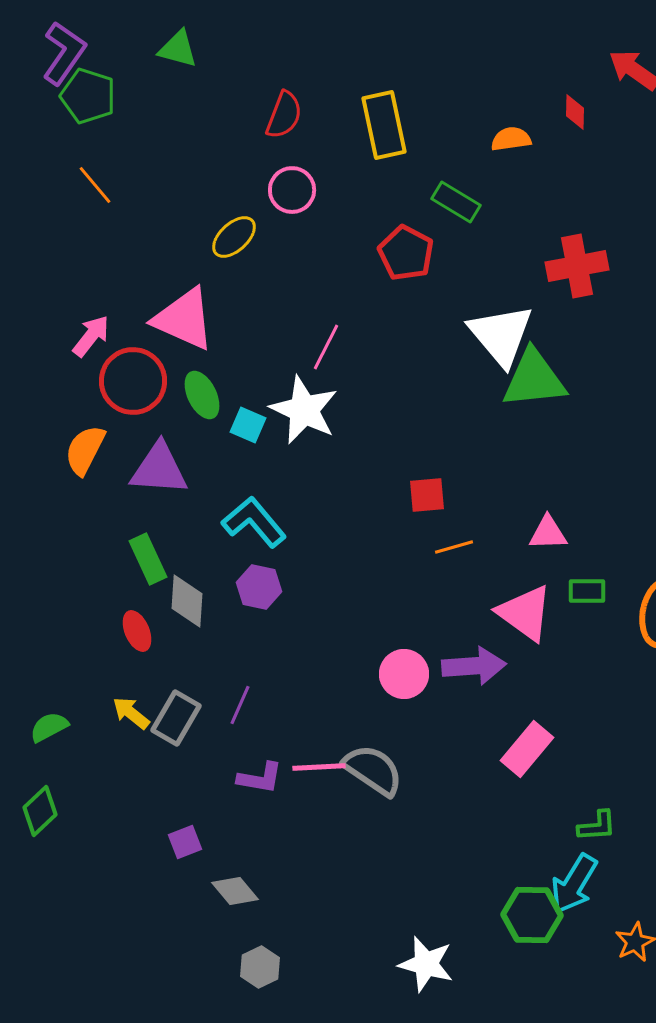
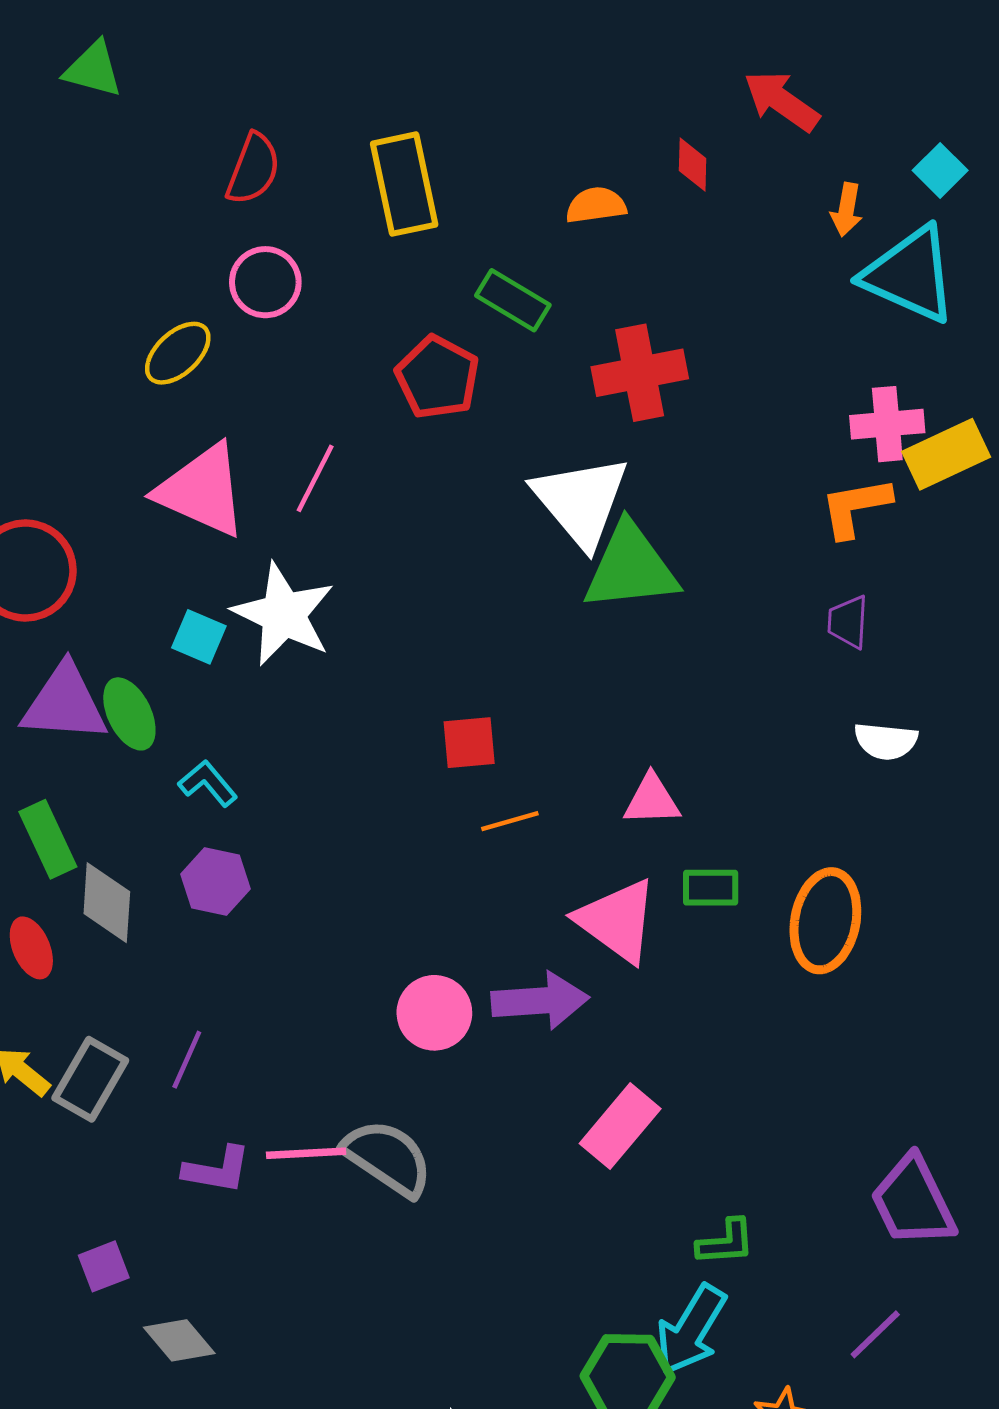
red cross: (577, 266) -> (640, 373), moved
pink triangle: (184, 319) -> (202, 490), moved
pink line: (326, 347) -> (315, 478), moved
green ellipse: (202, 395) -> (129, 714), moved
cyan L-shape: (254, 522) -> (208, 783), size x0.6

